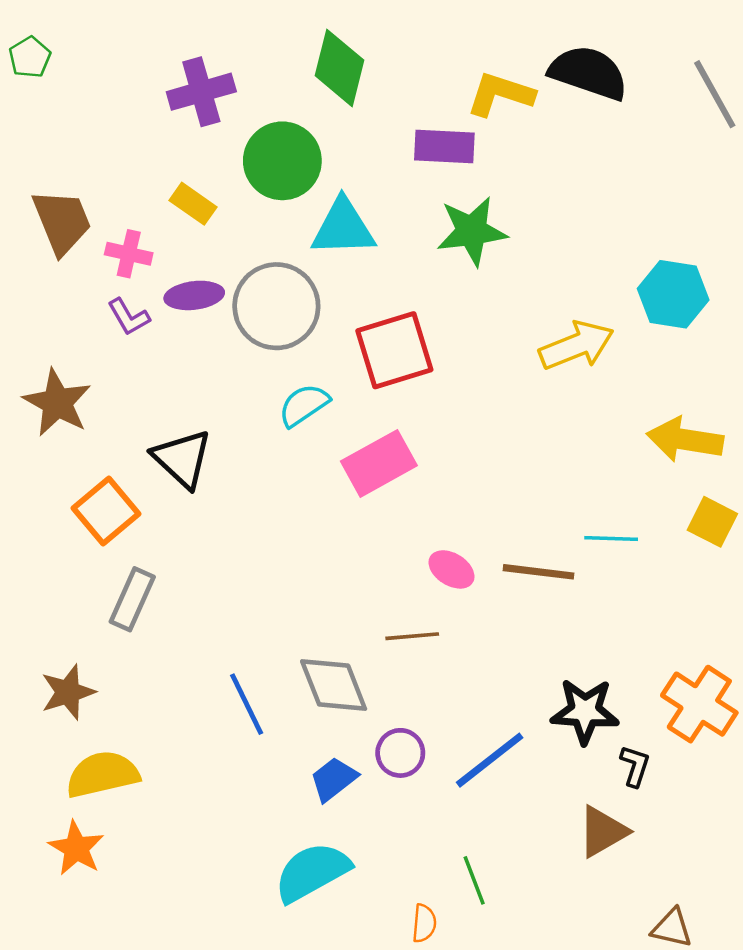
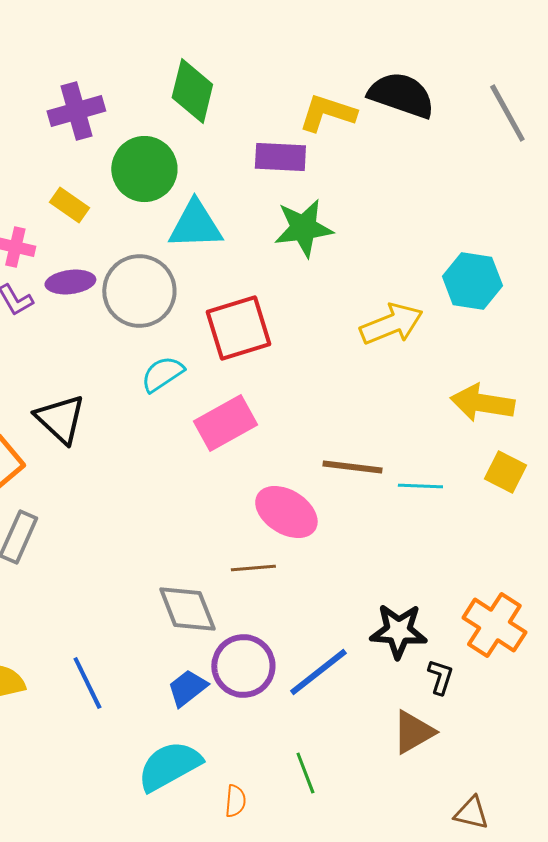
pink ellipse: (452, 569) -> (286, 512), size x1.6
brown line: (538, 572) -> (352, 467), moved
blue line: (247, 704) -> (87, 683), moved
purple circle: (400, 753) -> (243, 666), size x1.5
orange semicircle: (424, 923) -> (235, 801), moved

